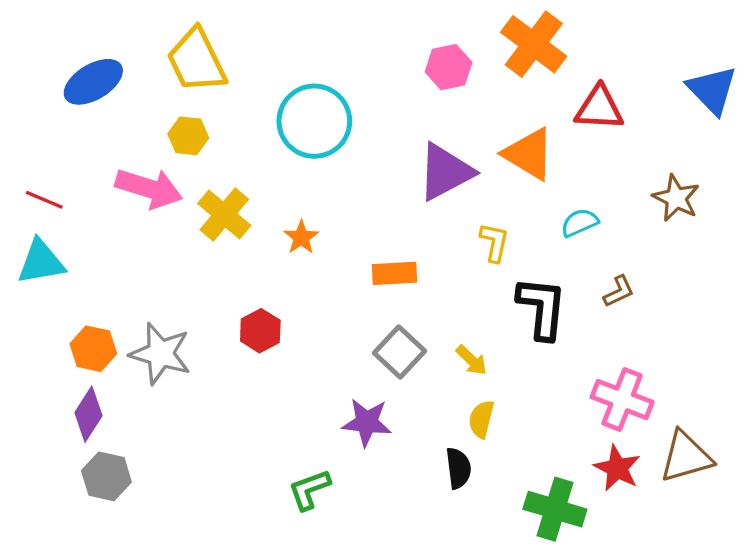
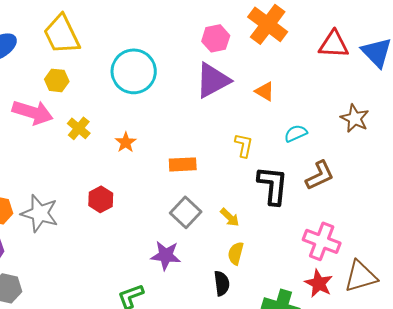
red triangle: (599, 108) -> (334, 44), moved
orange triangle: (529, 154) -> (265, 91), size x0.6
purple triangle: (445, 172) -> (213, 80), moved
yellow cross: (224, 214) -> (79, 128), size x0.7
brown L-shape: (619, 291) -> (320, 175), size x1.5

